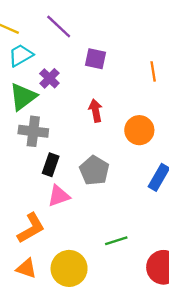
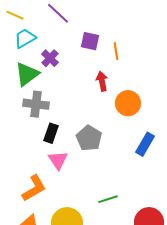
orange line: (153, 71) -> (116, 51), moved
red arrow: (96, 111) -> (102, 81), moved
pink triangle: (59, 196) -> (58, 160), turned -45

